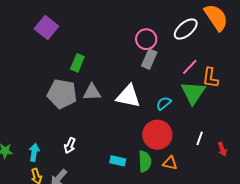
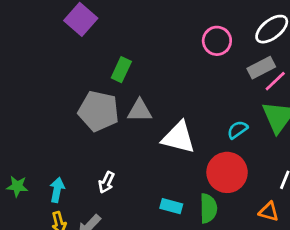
gray rectangle: (149, 59) -> (261, 68), moved, turned 36
white triangle: (128, 96) -> (178, 137), moved
orange triangle: (170, 163) -> (269, 212), moved

